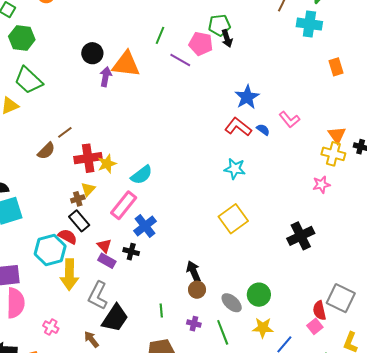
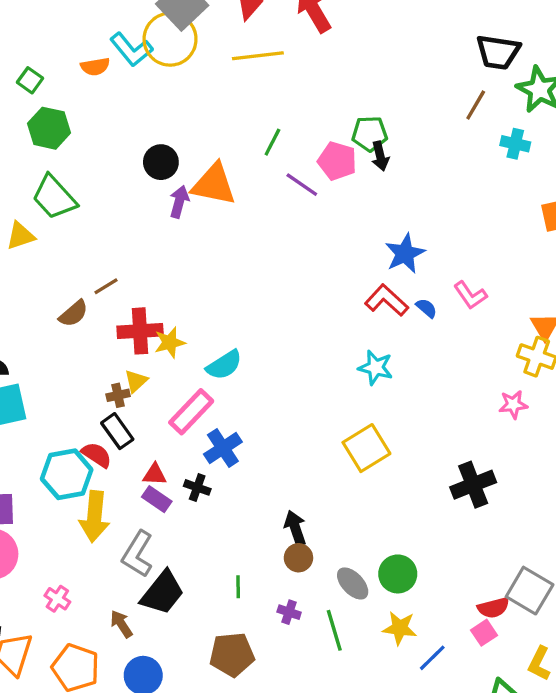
cyan cross: (309, 24) -> (515, 144), size x0.7
red triangle: (104, 246) -> (155, 474), turned -49
red semicircle: (319, 310) -> (493, 608), turned -96

